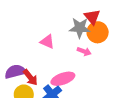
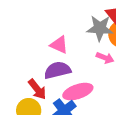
purple semicircle: (15, 72) -> (57, 70), moved

